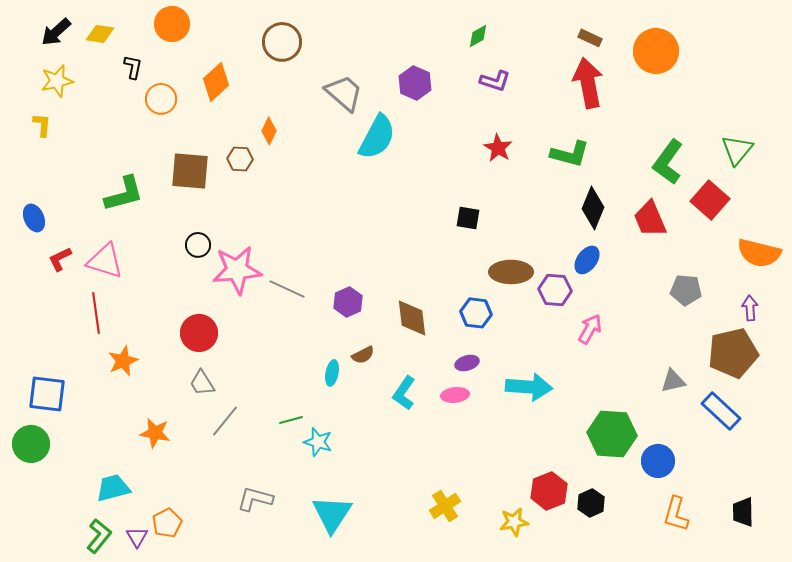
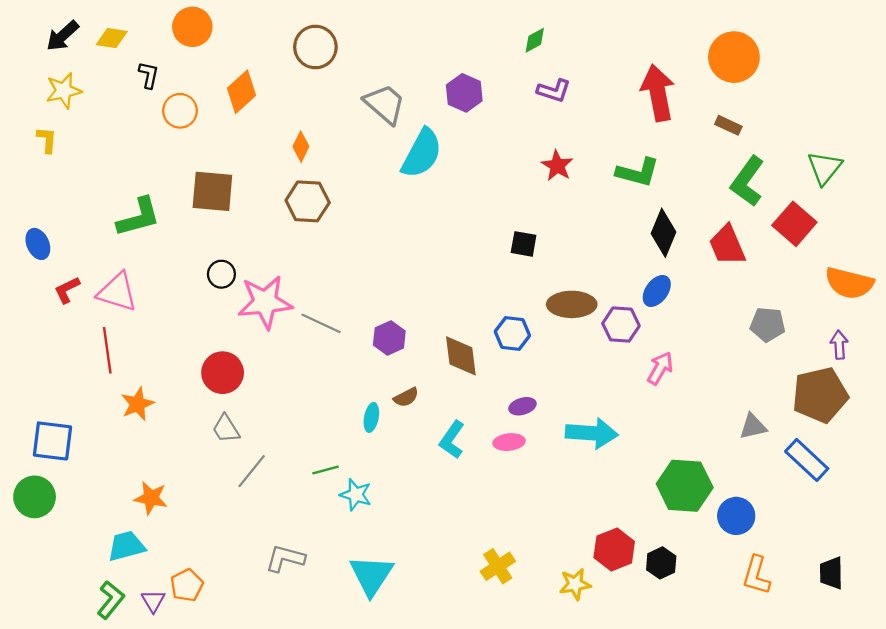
brown rectangle: (590, 38) -> (728, 125), moved
brown hexagon: (240, 159) -> (308, 201), moved, size x1.5
blue hexagon: (476, 313) -> (512, 333), moved
orange star: (155, 433) -> (151, 498), moved

